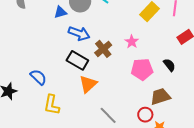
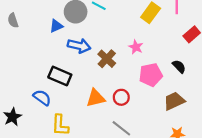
black rectangle: (77, 60) -> (60, 76), moved
orange triangle: (88, 84) -> (96, 98), turned 36
red circle: (145, 115) -> (121, 97), moved

